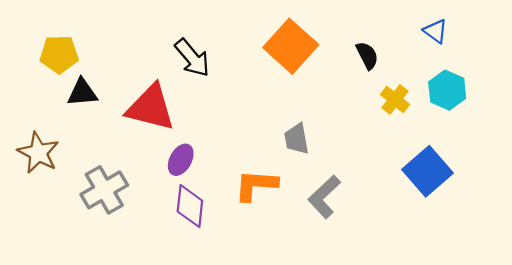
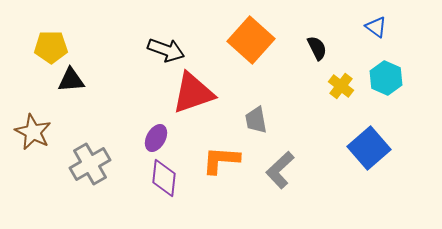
black arrow: (192, 58) -> (166, 50), turned -30
red triangle: (151, 108) -> (193, 93), moved, turned -33

